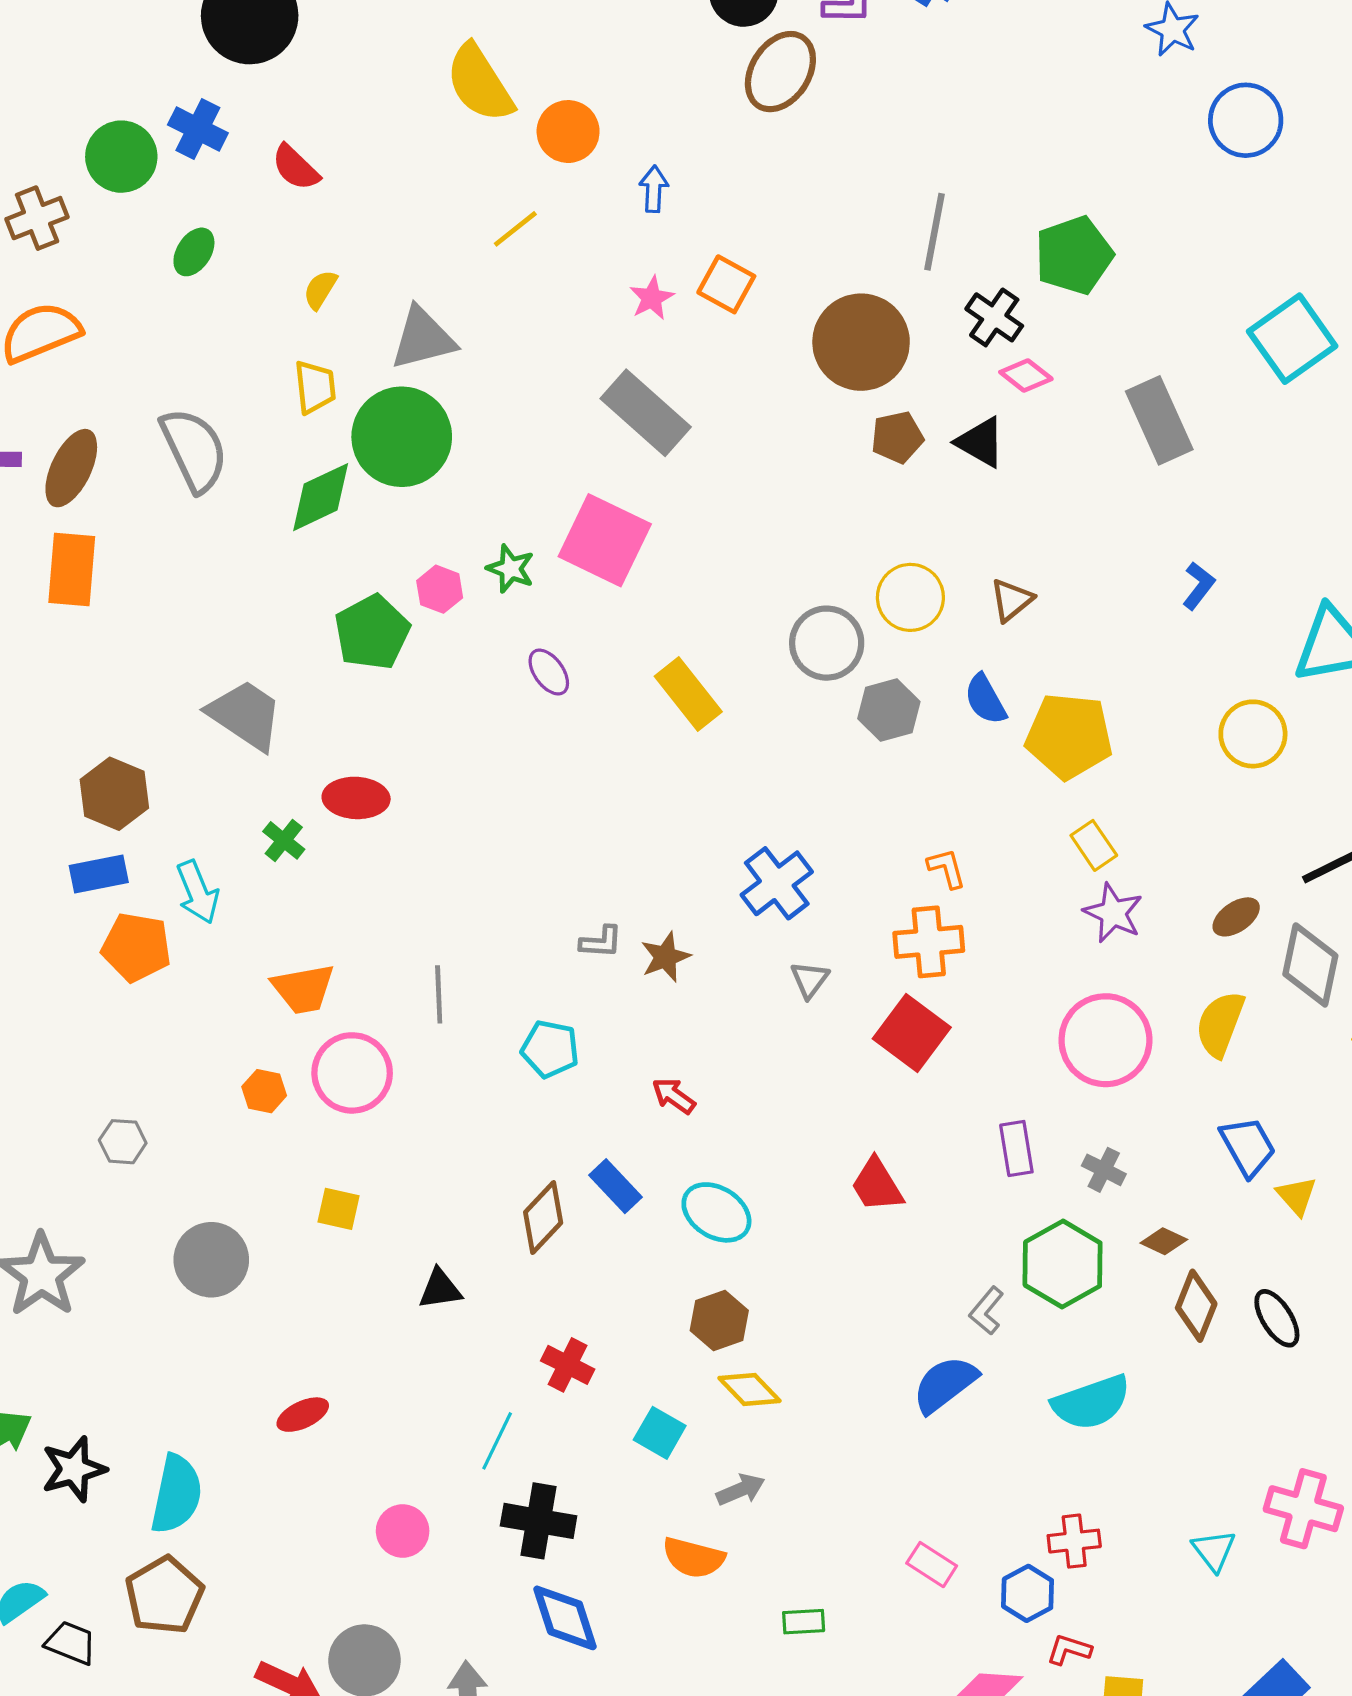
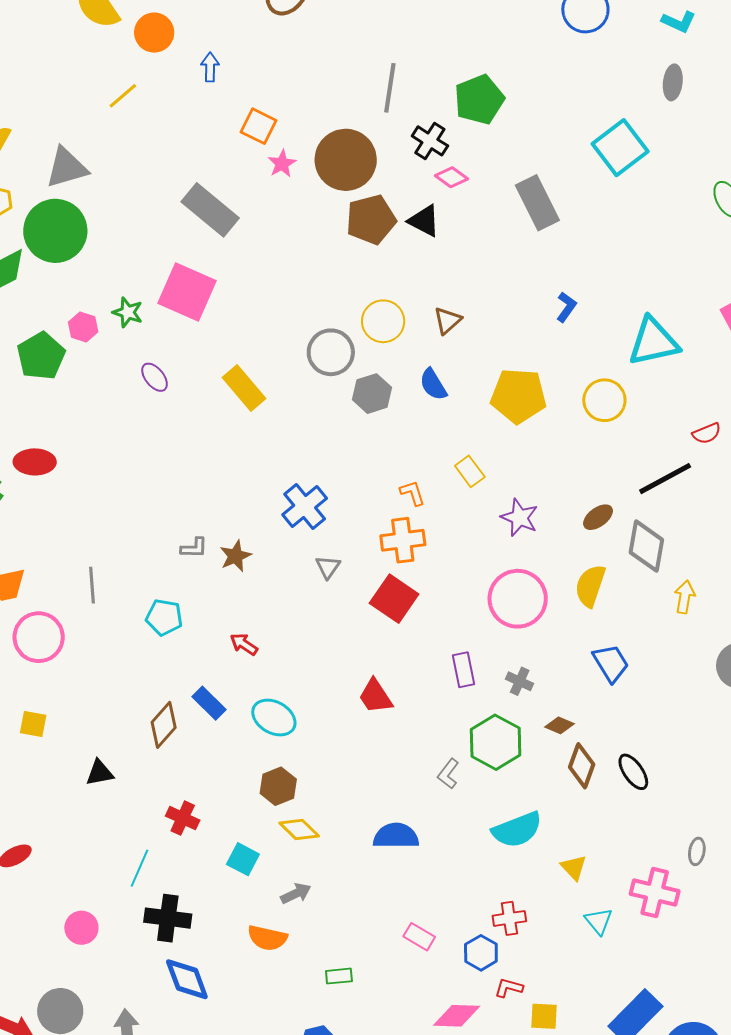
pink star: (652, 298) -> (282, 164), moved
brown pentagon: (897, 437) -> (371, 220), size x1.5
yellow pentagon: (1069, 736) -> (518, 396), moved
yellow rectangle: (1094, 845) -> (470, 471), moved
yellow triangle: (1297, 1196) -> (574, 867), moved
blue semicircle: (945, 1384) -> (396, 836), moved, turned 39

